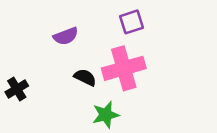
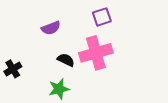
green star: (106, 115) -> (59, 89), moved

